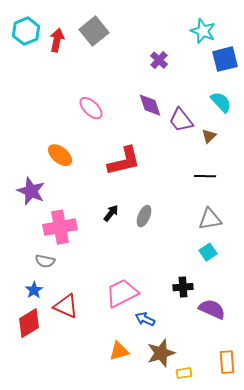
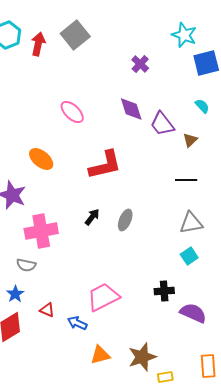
cyan semicircle: (221, 102) -> (202, 106), size x0.7
red triangle: (66, 306) -> (47, 310), size x0.6
blue arrow: (145, 319) -> (77, 323), moved

